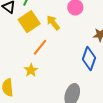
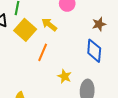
yellow star: (31, 70) -> (64, 76), moved

